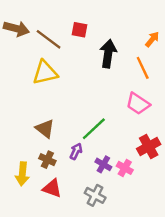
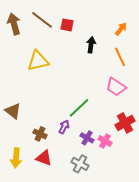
brown arrow: (16, 29) -> (14, 24), turned -120
brown line: (49, 39) -> (42, 20), moved
orange arrow: (152, 39) -> (121, 29), moved
black arrow: (108, 54) -> (91, 45), size x0.7
brown triangle: (45, 129) -> (13, 111), moved
yellow arrow: (22, 174) -> (16, 158), moved

